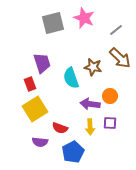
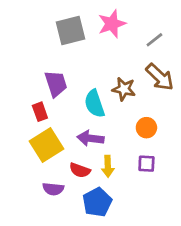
pink star: (84, 18) -> (112, 24), turned 30
purple arrow: (90, 104) -> (90, 138), moved
yellow arrow: (90, 127) -> (108, 166), moved

